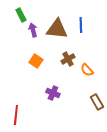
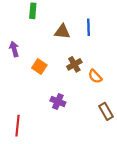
green rectangle: (21, 15) -> (33, 11), moved, turned 32
brown triangle: (57, 29) -> (62, 32), size x0.7
purple arrow: (33, 30) -> (14, 49), moved

